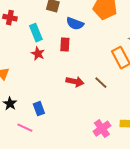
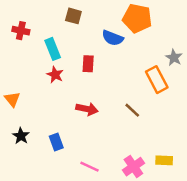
blue semicircle: (75, 24) -> (113, 38), moved
red arrow: (75, 82) -> (87, 109), moved
pink line: (25, 128) -> (89, 167), moved

